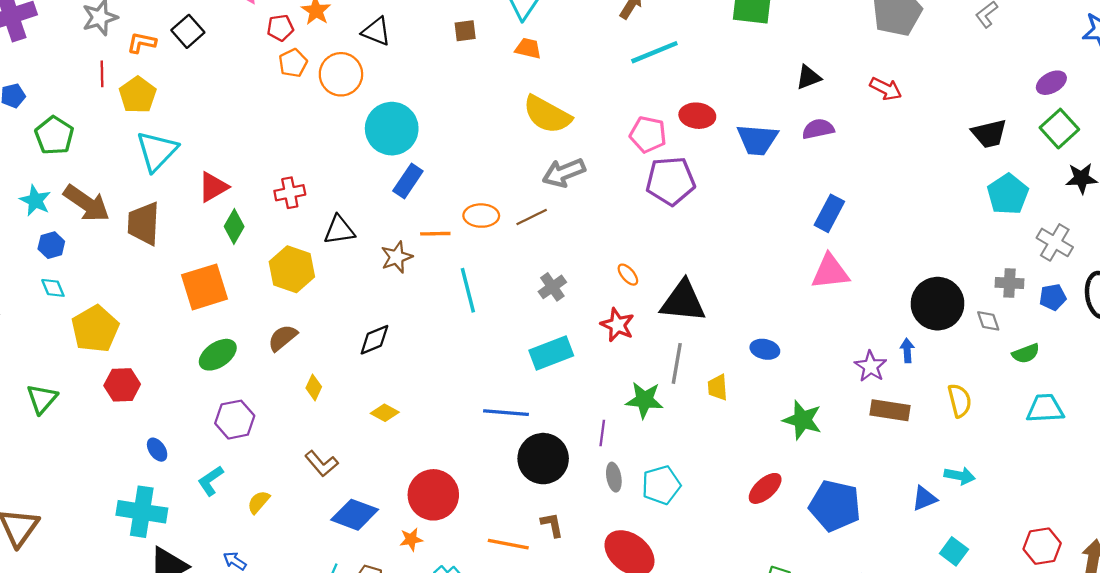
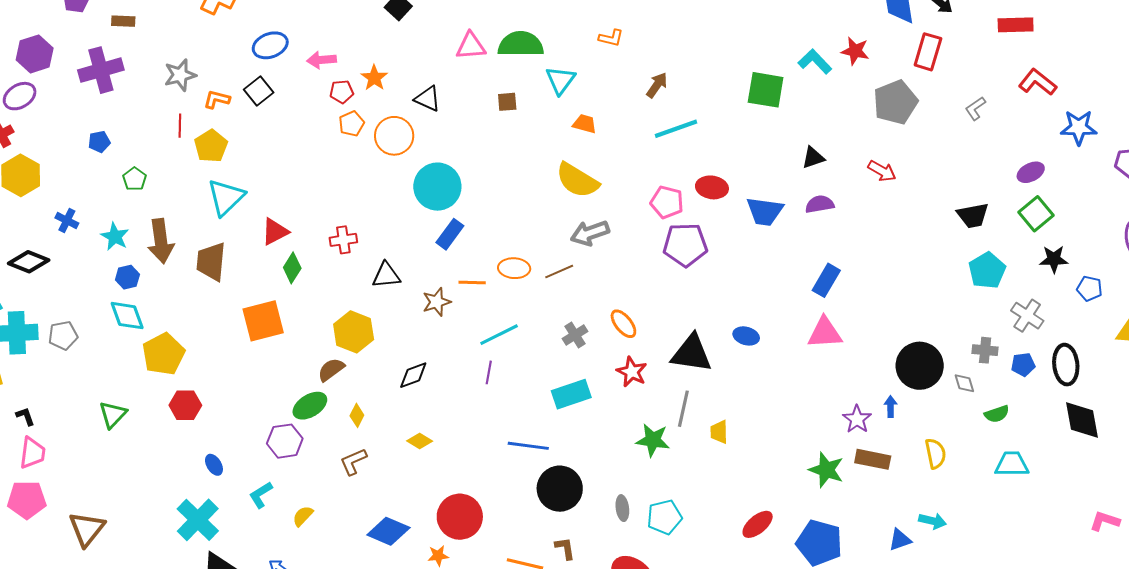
orange trapezoid: (528, 48) -> (585, 124), moved
green pentagon: (54, 135) -> (135, 179), size x0.7
brown arrow: (87, 203) -> (161, 241), turned 45
yellow hexagon: (292, 269) -> (354, 332), moved
orange ellipse: (628, 275) -> (623, 324), moved, size x1.4
cyan diamond: (53, 288) -> (127, 316), size x1.6
cyan line: (468, 290) -> (499, 335), turned 75
blue ellipse: (765, 349) -> (746, 336), moved
green ellipse: (218, 355) -> (310, 406), moved
green star: (802, 420) -> (826, 470), moved
purple line: (602, 433) -> (489, 372), moved
brown L-shape: (321, 464) -> (353, 462), moved, turned 104
cyan cross: (142, 512) -> (198, 520), turned 33

